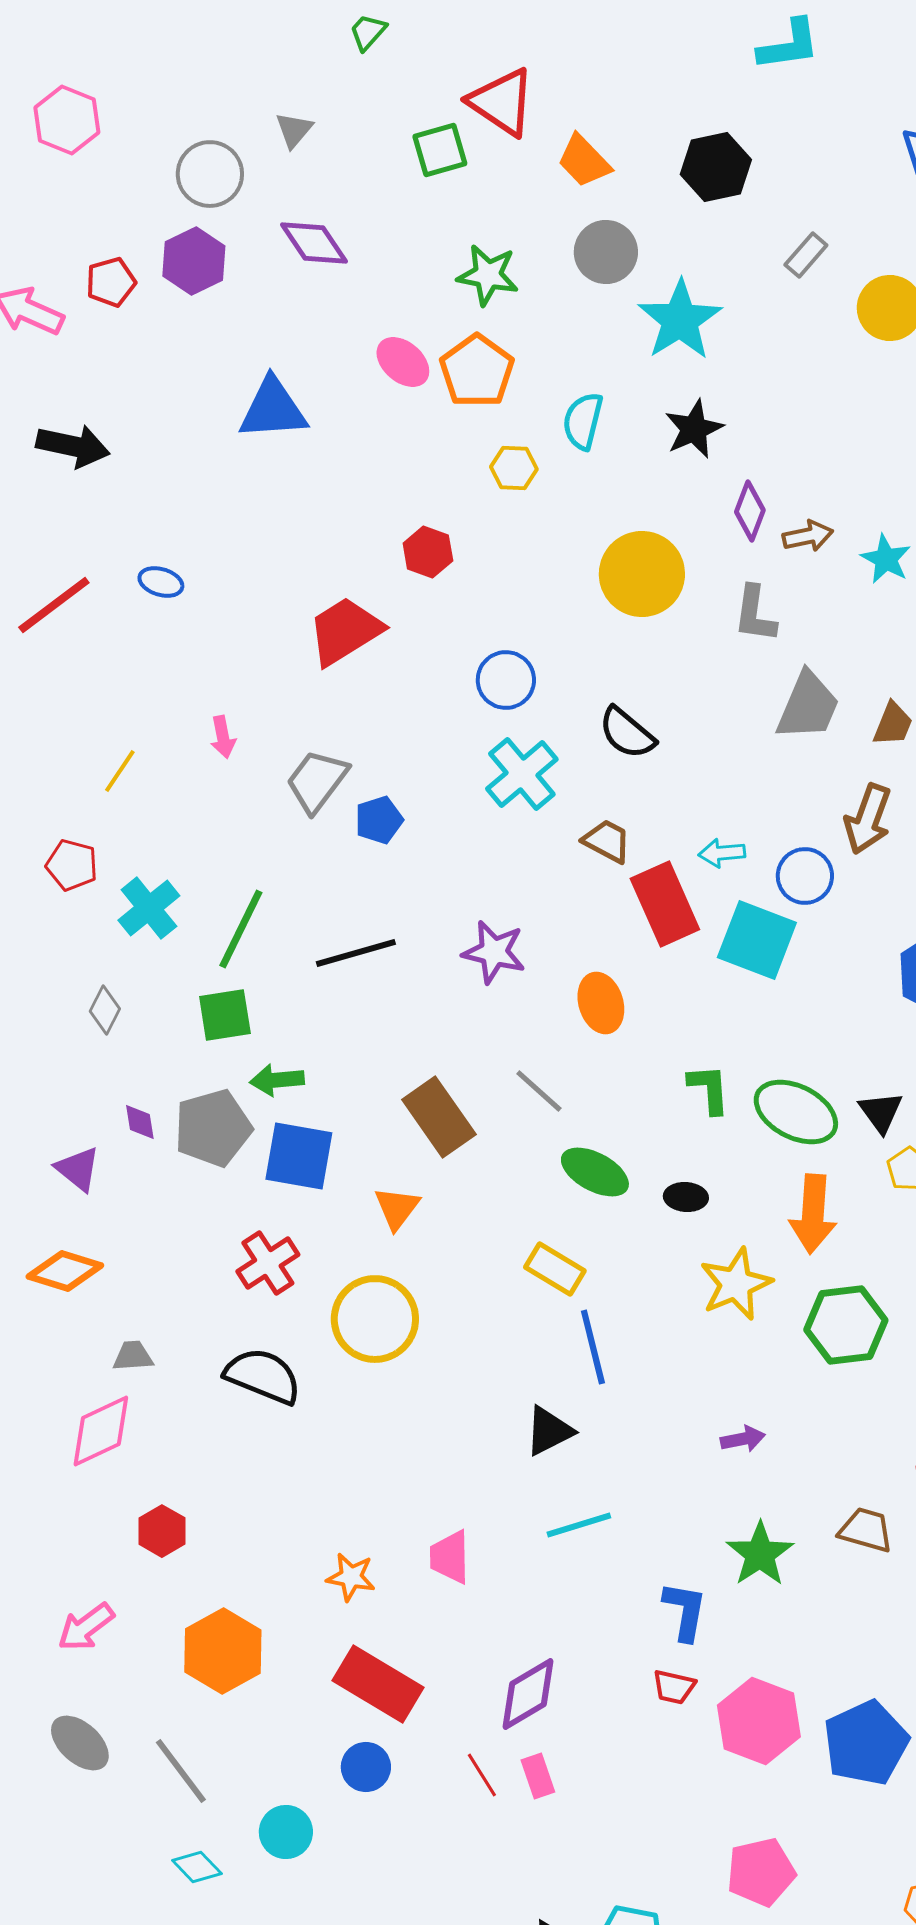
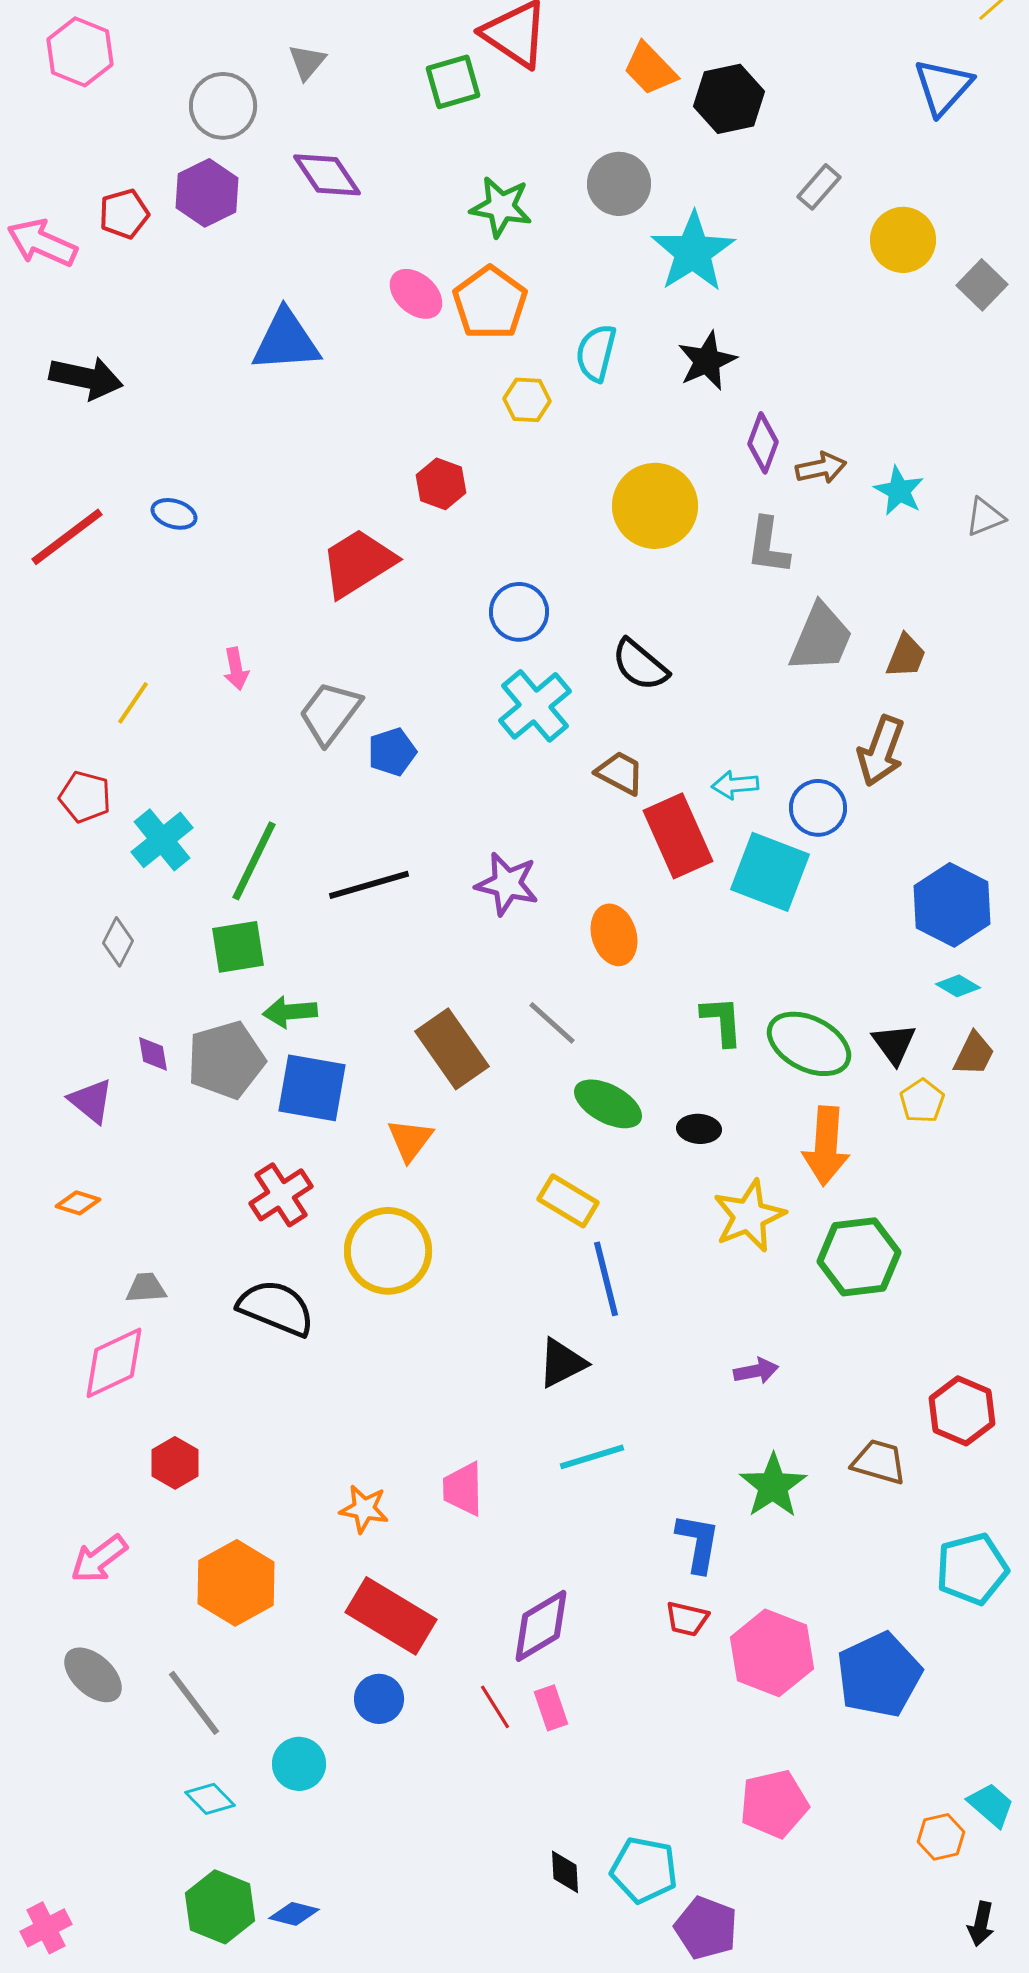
orange trapezoid: (584, 161) -> (650, 69), moved
orange diamond: (65, 1271) -> (78, 1203), size x0.6

